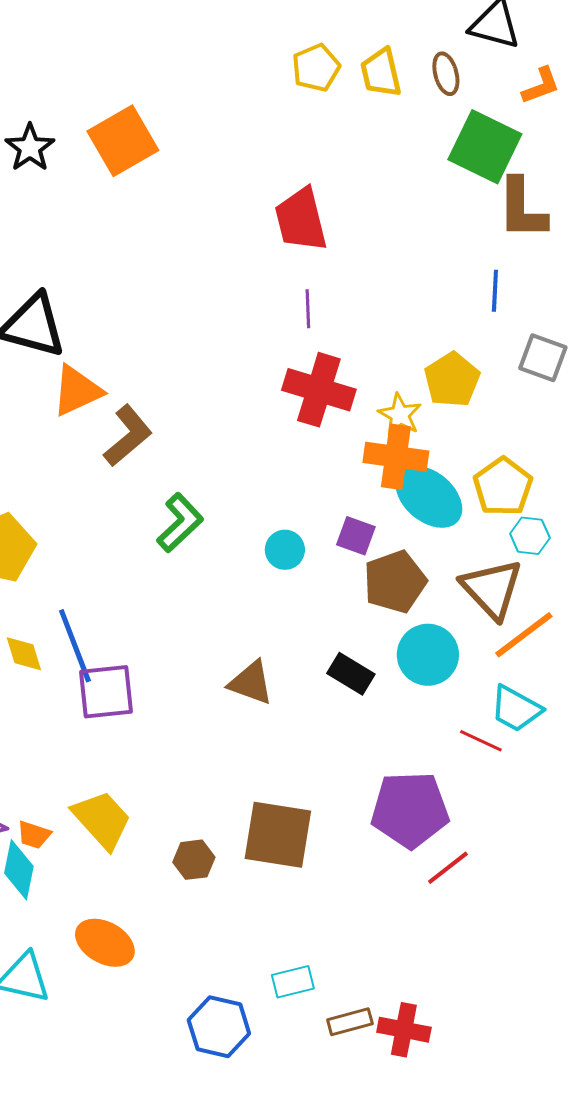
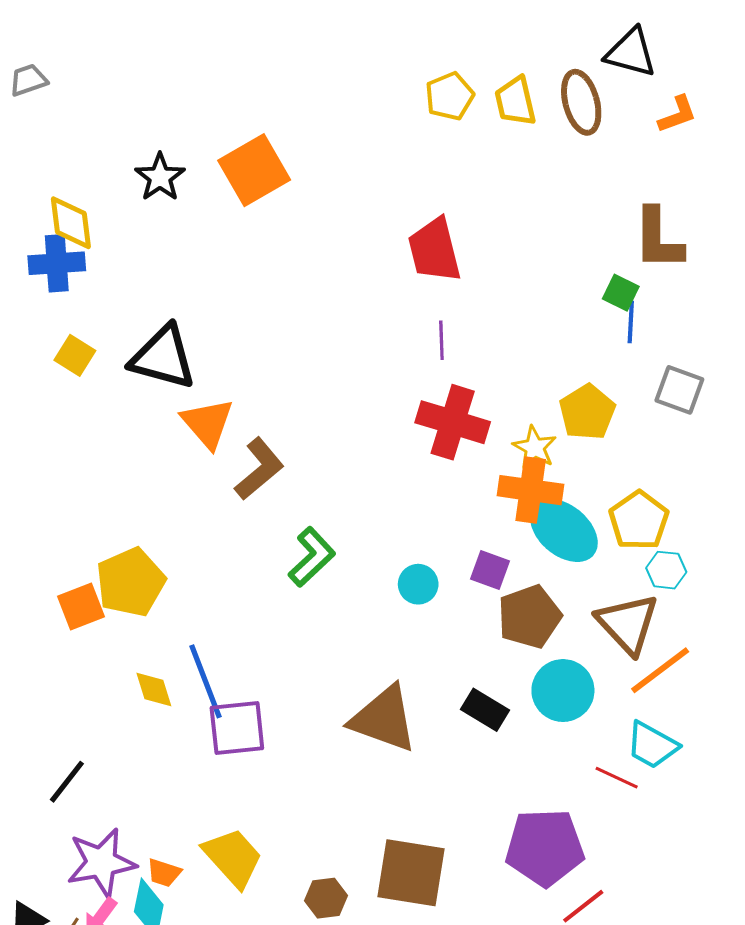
brown ellipse: (446, 74) -> (581, 102), size x1.5
green square: (485, 147) -> (621, 293), moved, size x0.5
orange triangle: (77, 391) -> (208, 423), turned -46
brown triangle: (251, 683) -> (384, 719), size x1.5

